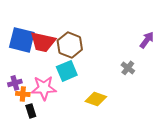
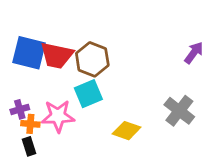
gray cross: (128, 68) -> (179, 111), moved, size x1.6
black rectangle: (31, 111) -> (29, 146), moved

